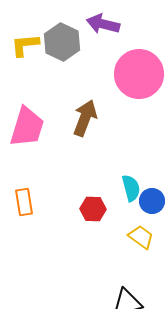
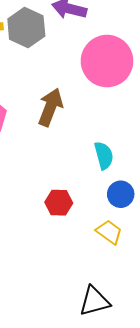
cyan semicircle: (131, 188) -> (104, 155), moved

